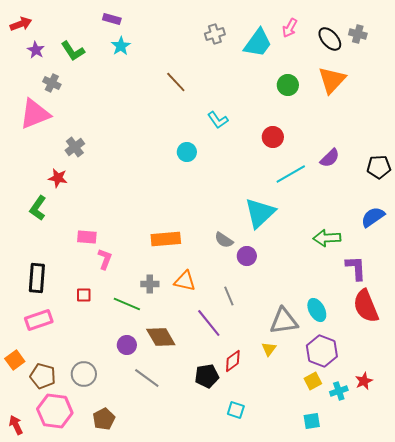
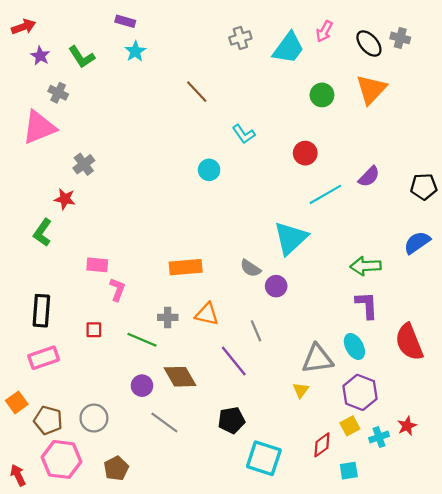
purple L-shape: (356, 268) -> (367, 305), moved
red diamond: (233, 361) -> (322, 445), moved
cyan square: (236, 410) -> (264, 458), size x1.8

